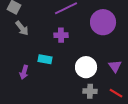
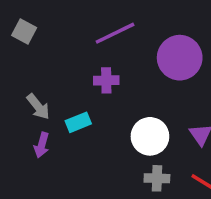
gray arrow: (22, 28) -> (38, 107), moved
cyan rectangle: (45, 59) -> (78, 122), turned -32

